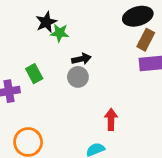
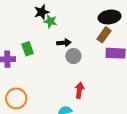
brown rectangle: (146, 40) -> (104, 35), moved
gray circle: (78, 77) -> (73, 56), moved

